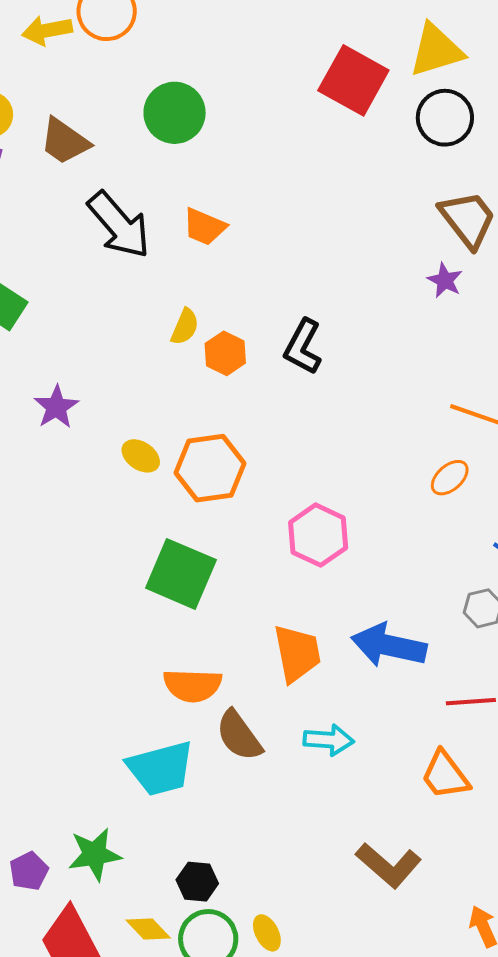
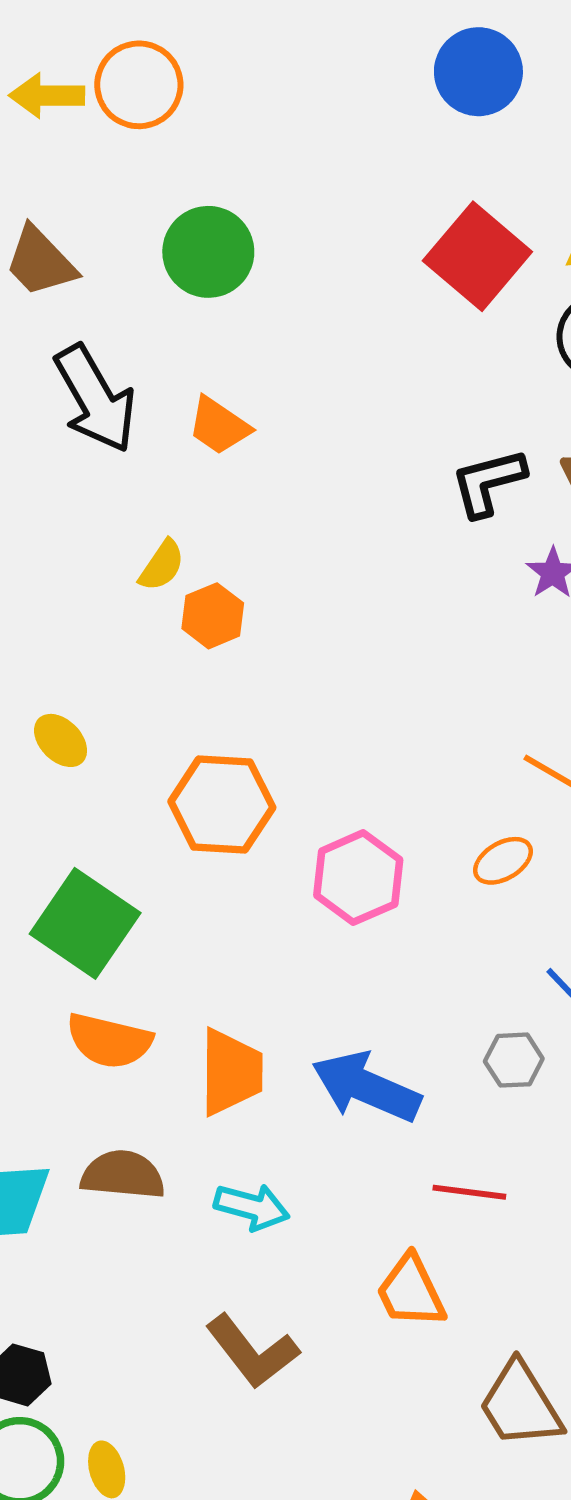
black L-shape: (303, 347) -> (488, 482), moved, turned 36
orange hexagon: (210, 468) -> (222, 804), moved
pink hexagon: (318, 535) -> (358, 878), moved
orange semicircle: (193, 685) -> (109, 1041), moved
brown semicircle: (239, 736) -> (123, 1175), turned 120
brown L-shape: (389, 865) -> (252, 1351), moved

